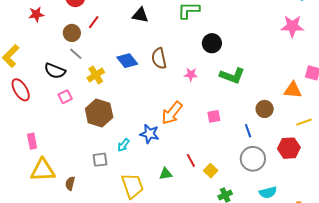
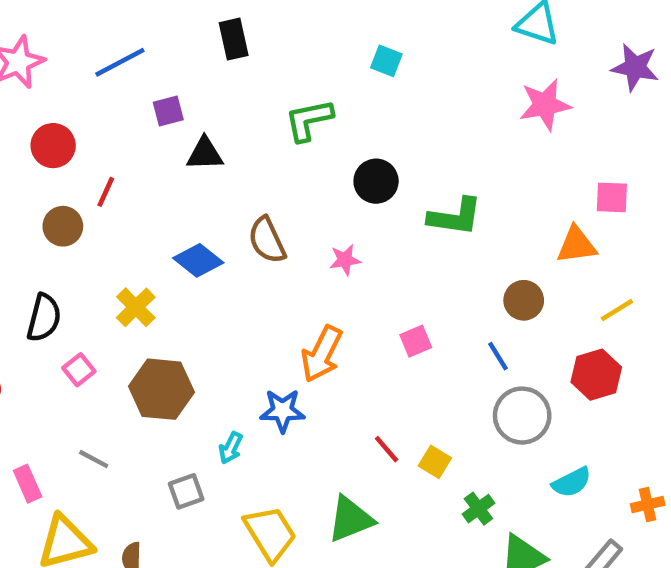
gray line: (76, 54) -> (94, 459), moved
black semicircle: (55, 71) -> (44, 318), turned -85
green L-shape: (232, 76) -> (455, 217), moved
green triangle: (166, 174) -> (350, 519), moved, size x1.6

